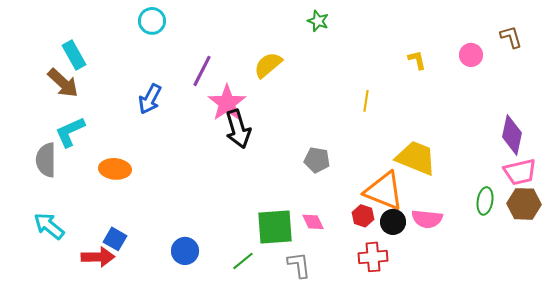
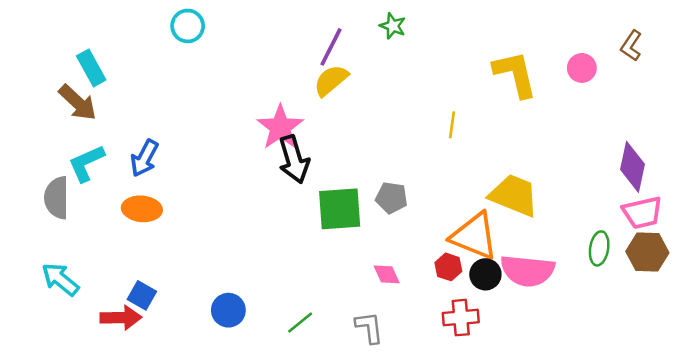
brown L-shape: (511, 37) -> (631, 46), turned -130
yellow L-shape: (417, 60) -> (515, 74), size x2.0
purple line: (202, 71) -> (331, 47), moved
blue arrow: (150, 99) -> (144, 158), moved
pink semicircle: (427, 219) -> (527, 271), size x1.4
green square: (275, 227) -> (340, 209), moved

